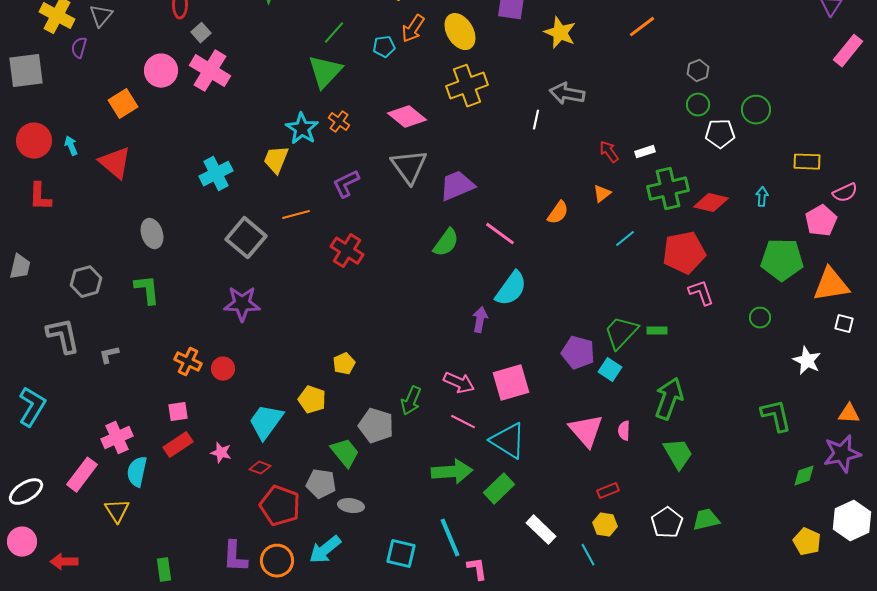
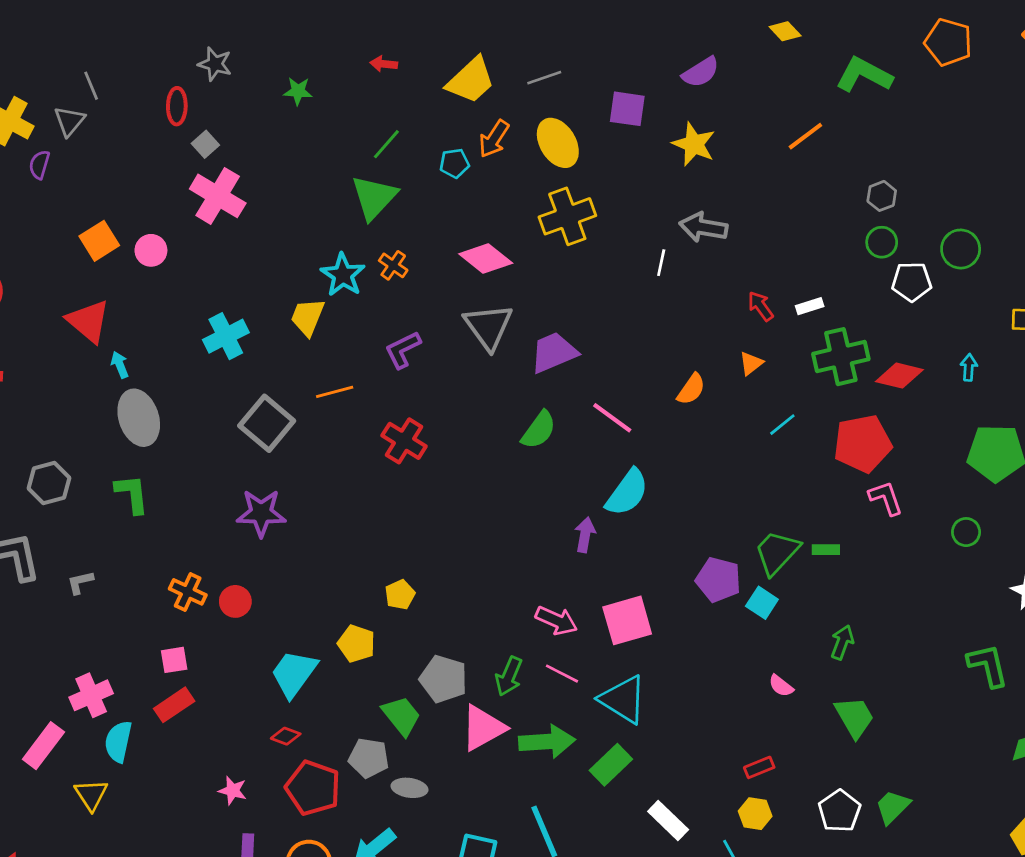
pink circle: (161, 71) -> (151, 250), moved, size x0.7
cyan arrow: (71, 146) -> (120, 365), moved
gray ellipse: (152, 234) -> (139, 418), size x1.4
green arrow: (669, 399) -> (842, 642), size x0.6
green arrow: (411, 401) -> (509, 676), moved
pink triangle: (586, 431) -> (483, 728), moved, turned 42
pink semicircle: (624, 431) -> (781, 686), turned -54
pink star: (221, 453) -> (233, 791), moved
green trapezoid: (706, 520) -> (893, 807), turned -32

